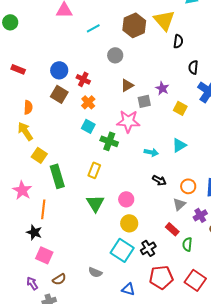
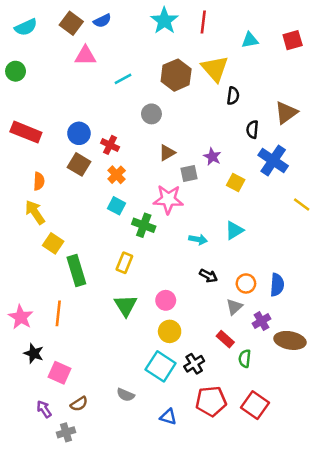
red rectangle: (18, 69) -> (26, 132), size x1.6
pink star: (22, 190) -> (21, 317), moved
black star: (34, 232) -> (34, 353), moved

